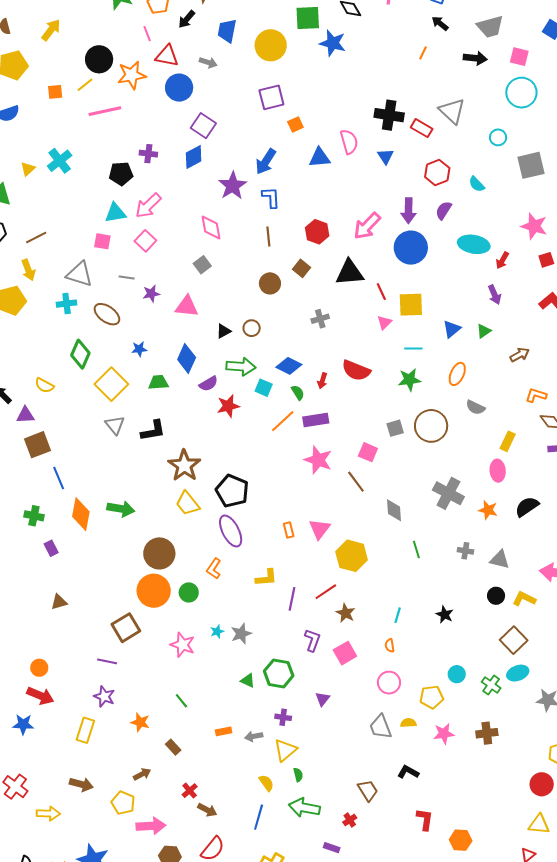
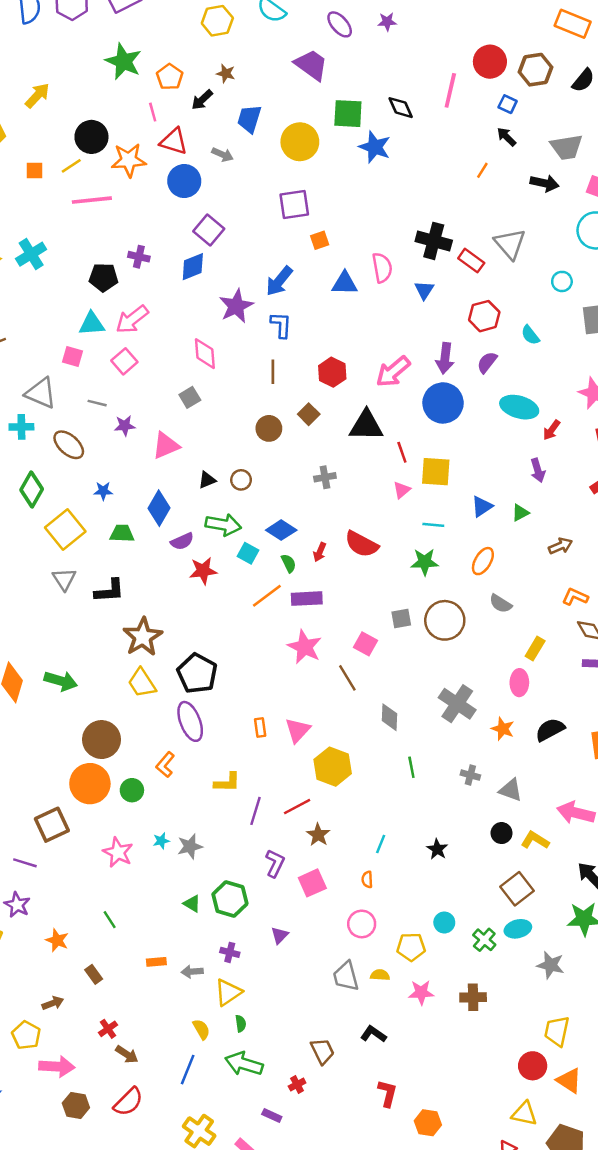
pink triangle: (187, 306) -> (166, 445), turned -35

